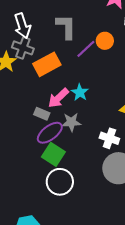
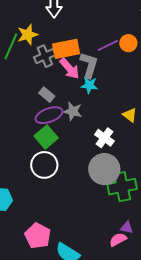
gray L-shape: (66, 27) -> (89, 65), moved
gray cross: (23, 48) -> (45, 56), moved, turned 30
cyan star: (80, 92) -> (89, 85), turned 30
pink arrow: (58, 98) -> (69, 68), moved, turned -105

